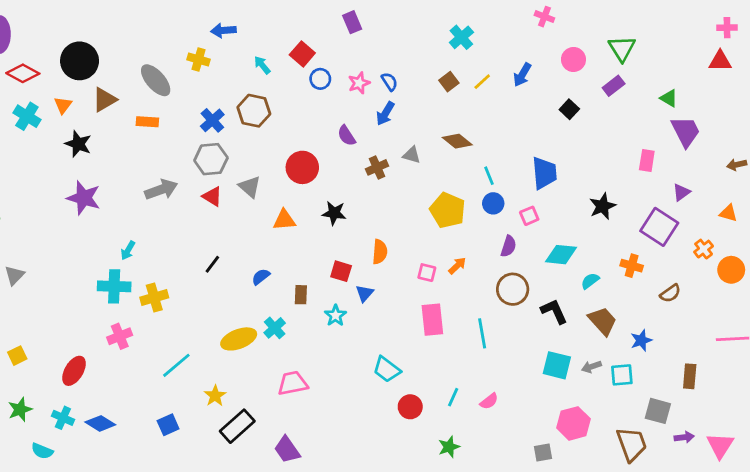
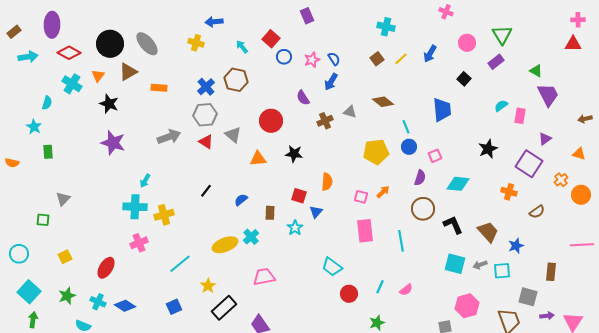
cyan cross: (461, 37) -> (386, 27), turned -36
gray ellipse: (156, 80) -> (147, 44), moved
blue trapezoid: (544, 173) -> (442, 110), moved
yellow pentagon: (448, 210) -> (376, 152), turned -30
cyan semicircle: (590, 281) -> (501, 106), moved

